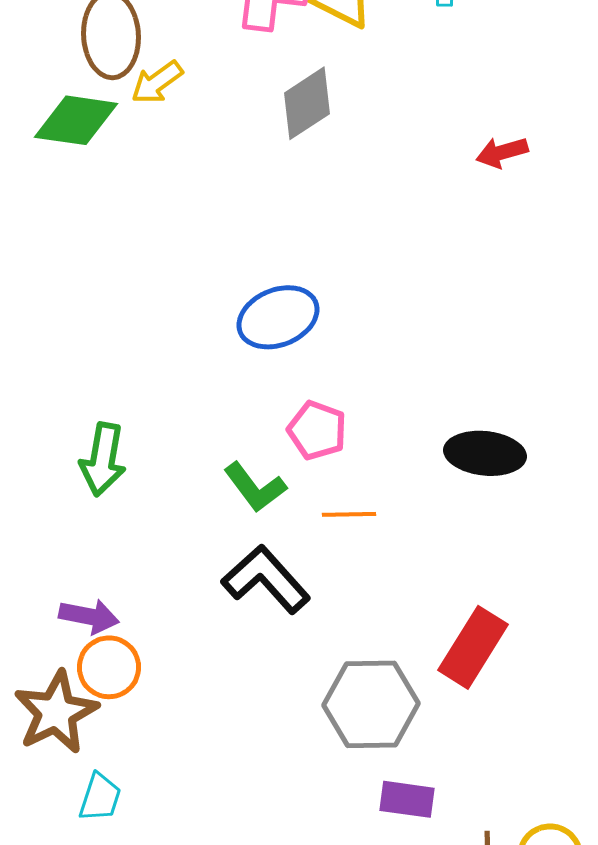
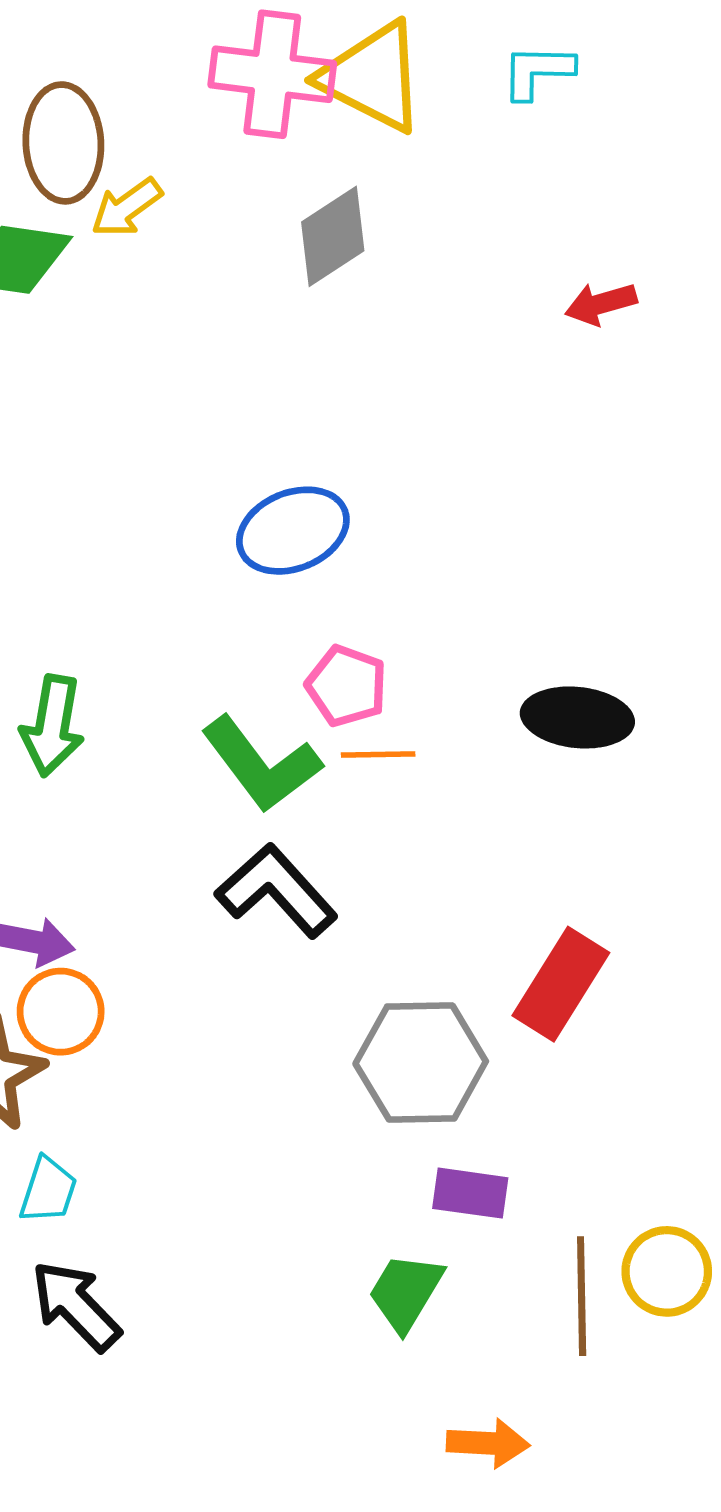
green L-shape: (255, 487) -> (261, 764), size x1.4
orange line: (349, 514) -> (378, 755), moved

